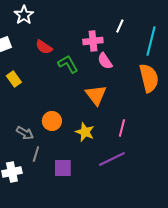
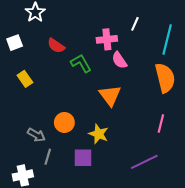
pink line: (122, 128) -> (161, 124), moved
purple line: (112, 159) -> (144, 162), moved
purple square: (63, 168) -> (83, 158), moved

